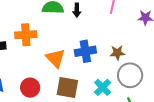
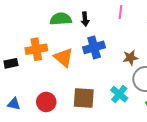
blue cross: (85, 51) -> (94, 47), moved
orange triangle: (55, 58) -> (64, 57), moved

